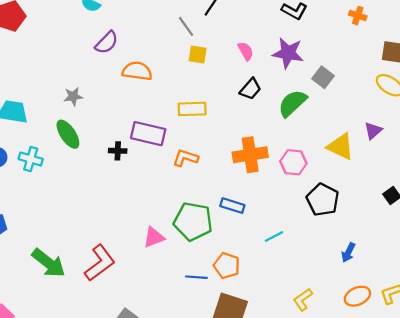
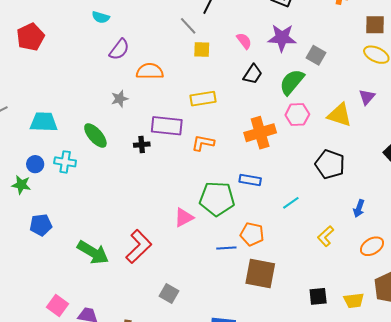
gray star: (73, 96) -> (120, 99), moved
pink hexagon: (293, 162) -> (297, 115), moved
yellow L-shape: (303, 299) -> (326, 236), moved

